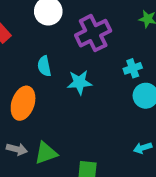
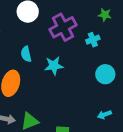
cyan cross: (133, 68) -> (93, 40), moved

